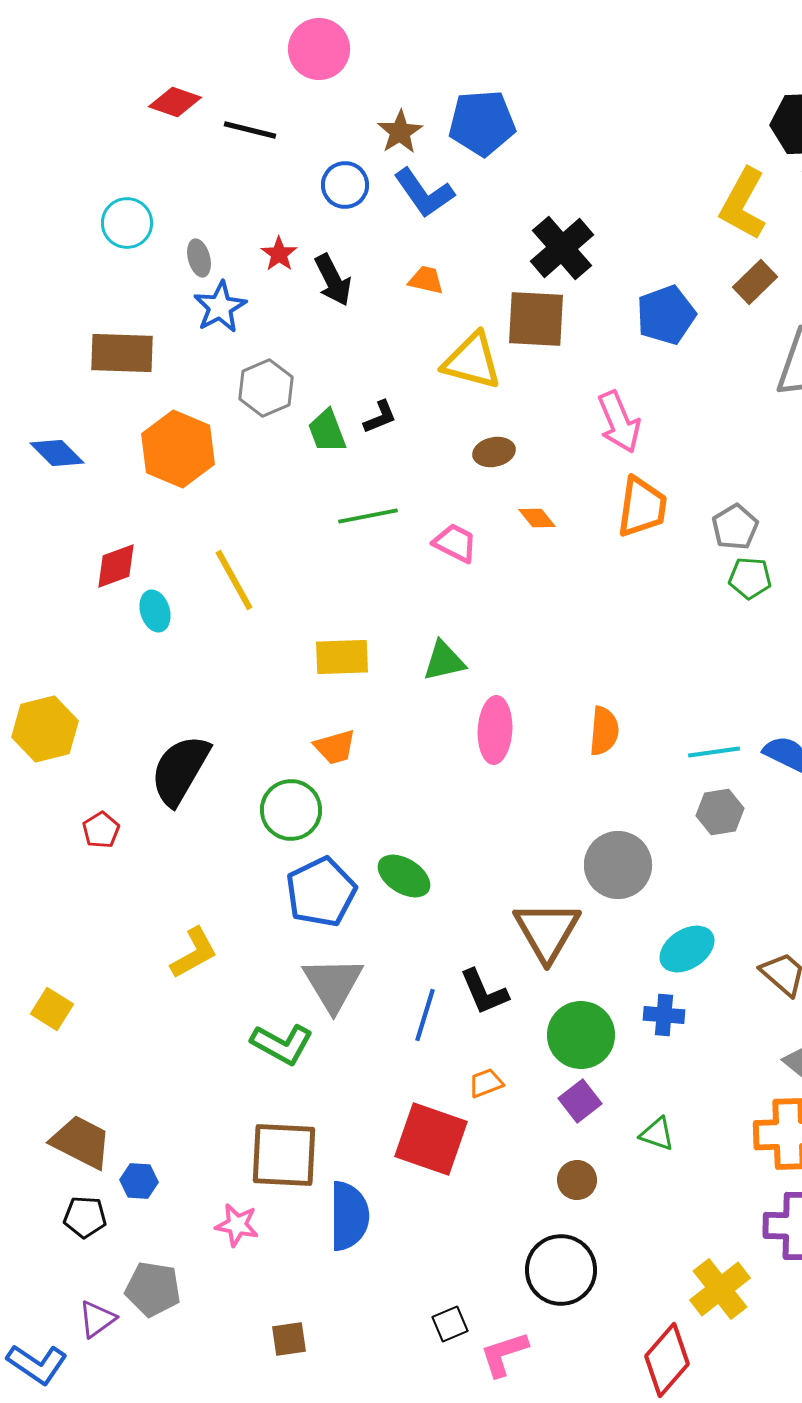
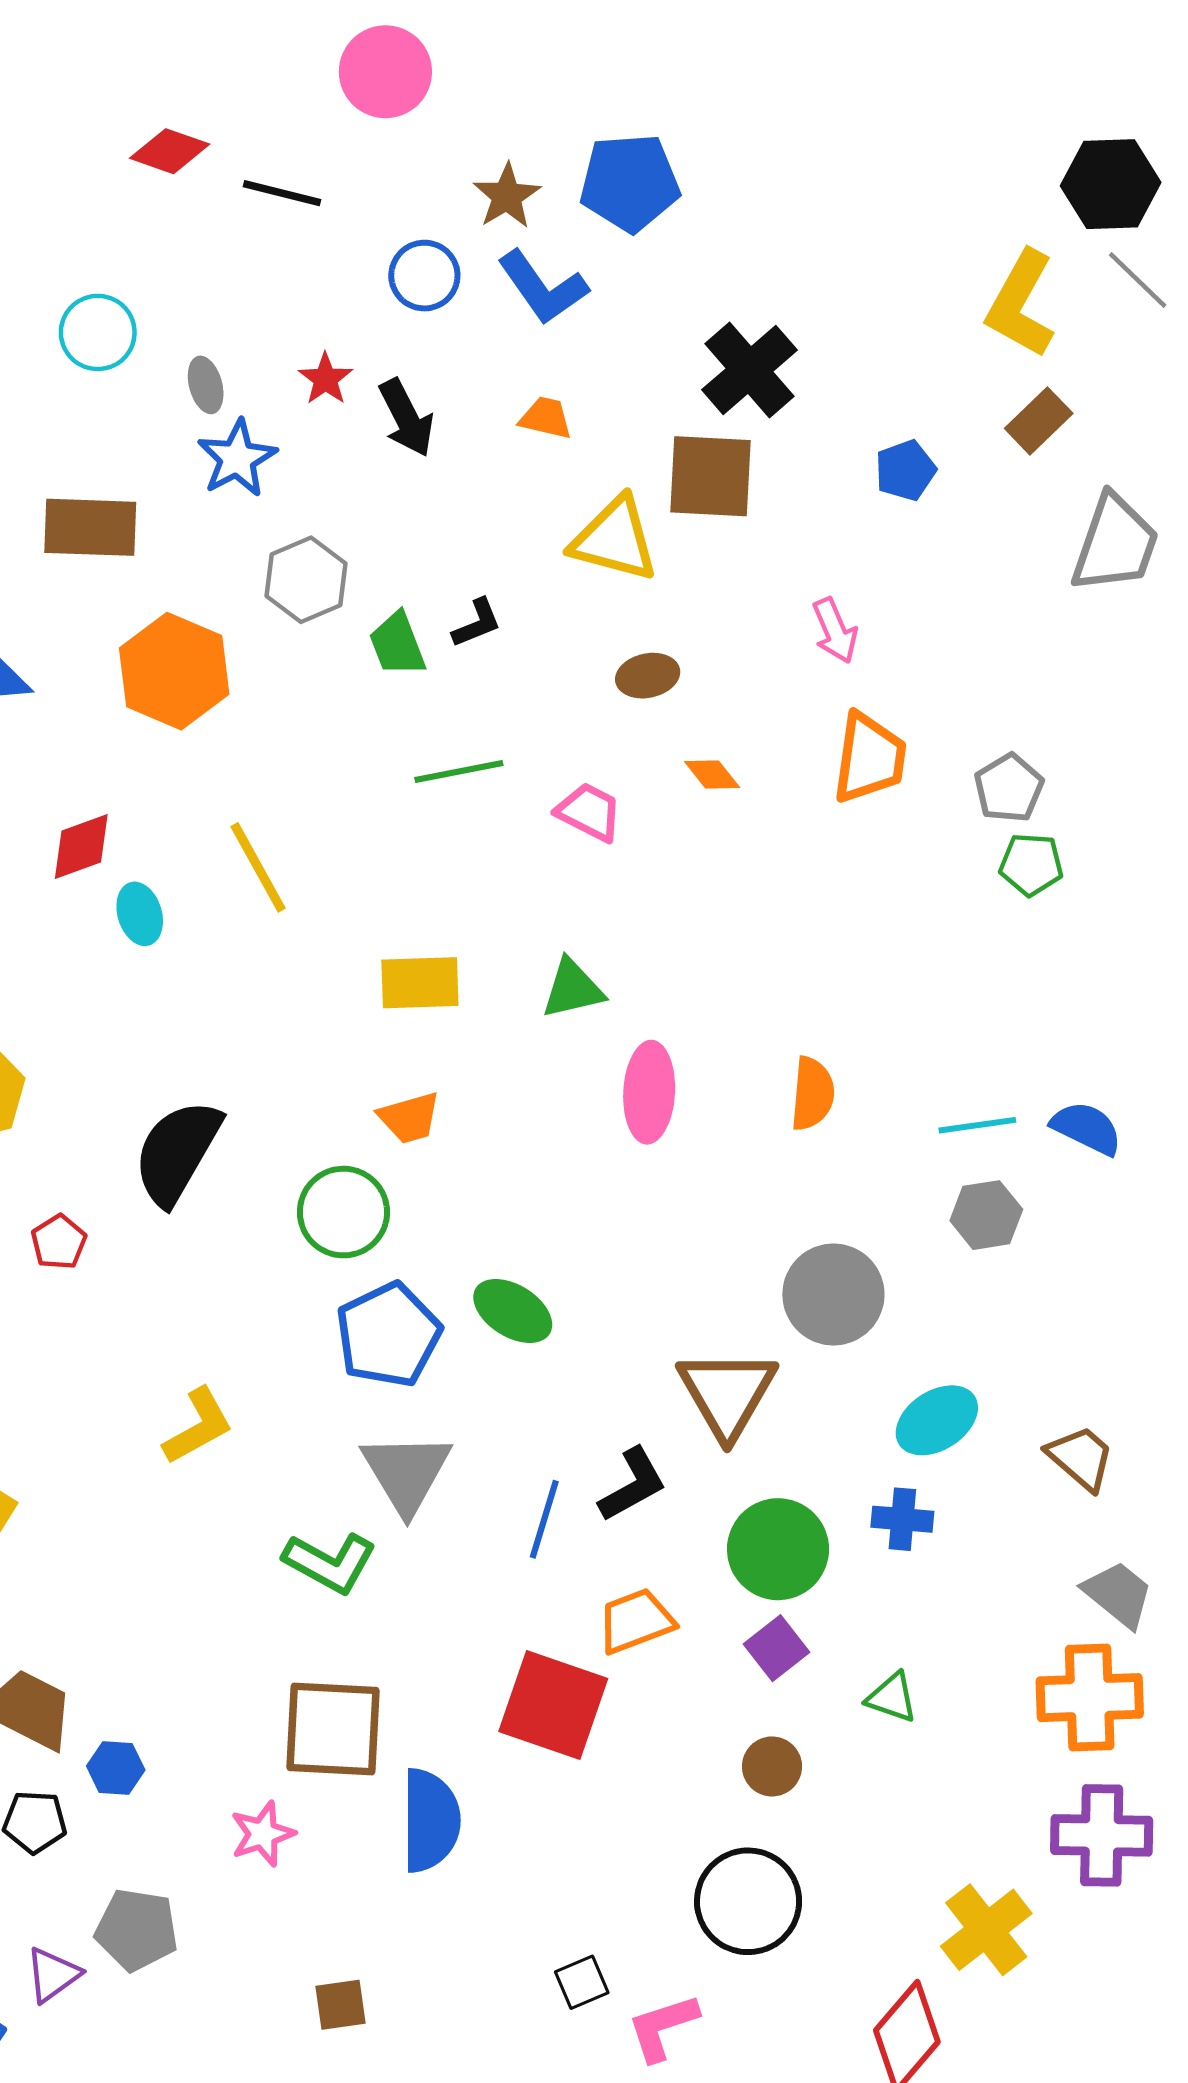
blue pentagon: (666, 315) -> (905, 470), size x0.7
pink arrow: (619, 422) -> (835, 631), size x0.7
black L-shape: (484, 992) -> (633, 1485), turned -96
orange trapezoid: (486, 1083) -> (636, 1621), size x1.5
pink star: (237, 1225) -> (263, 1834), turned -30

